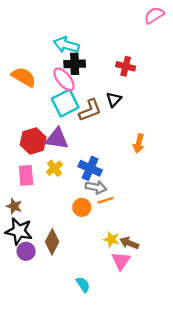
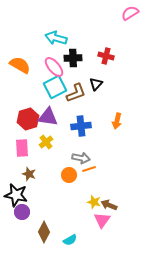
black cross: (75, 64) -> (73, 58), moved
blue cross: (90, 168) -> (81, 126), moved, turned -30
brown star: (14, 206) -> (29, 174), moved
brown diamond: (52, 242) -> (44, 232), moved
cyan semicircle: (83, 284) -> (70, 240), turned 96

